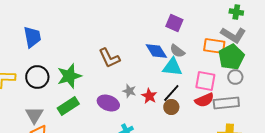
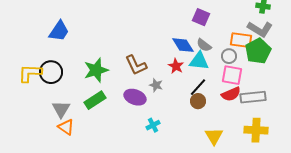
blue trapezoid: (32, 37) -> (59, 31), turned 45
brown L-shape: (109, 58) -> (136, 65), moved
black circle: (37, 77) -> (51, 72), moved
gray circle: (235, 77) -> (229, 56), moved
red star: (149, 96) -> (176, 66), moved

